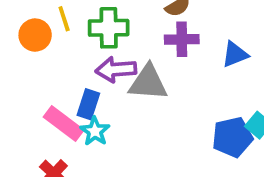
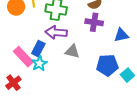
gray triangle: (148, 83) -> (72, 51), moved, size x0.7
blue pentagon: (232, 137) -> (107, 65), moved

